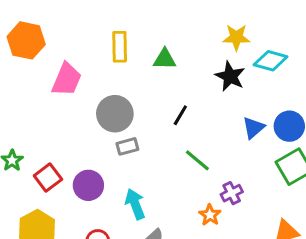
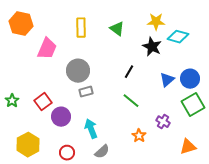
green triangle: (165, 59) -> (117, 29), moved, turned 35
black line: (180, 115) -> (129, 72), moved
red square: (48, 178) -> (43, 102), moved
purple cross: (232, 193) -> (163, 122), moved, turned -32

